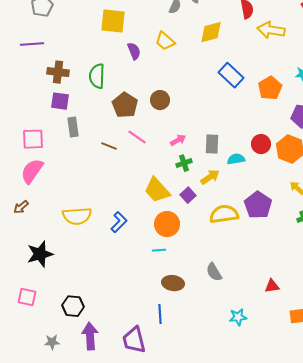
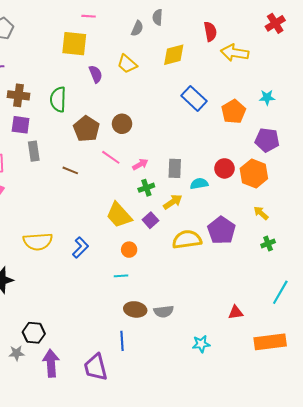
pink line: (137, 137) -> (111, 157), moved
orange circle: (167, 224) -> (129, 250), size x0.6
gray semicircle: (214, 272) -> (164, 311), moved, turned -66
gray star: (52, 342) -> (16, 353), moved

